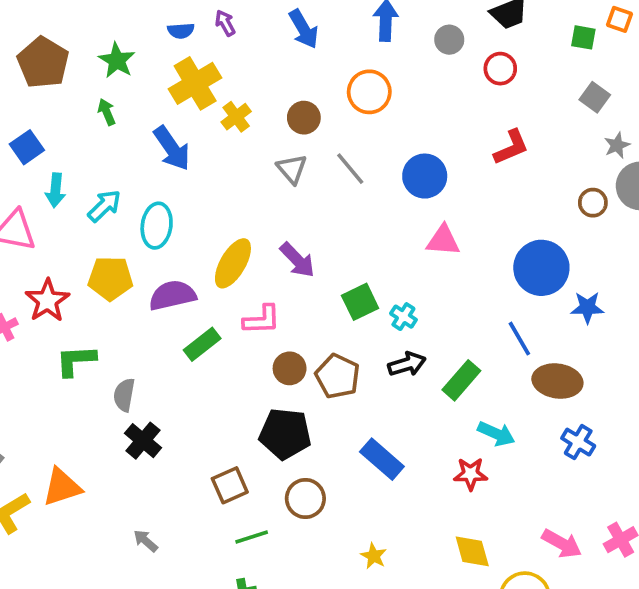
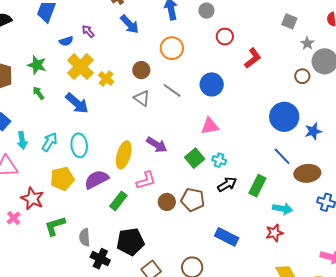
red circle: (500, 69) -> (225, 36), moved
pink triangle: (443, 241) -> (210, 126), moved
black pentagon: (285, 434) -> (130, 242), moved

